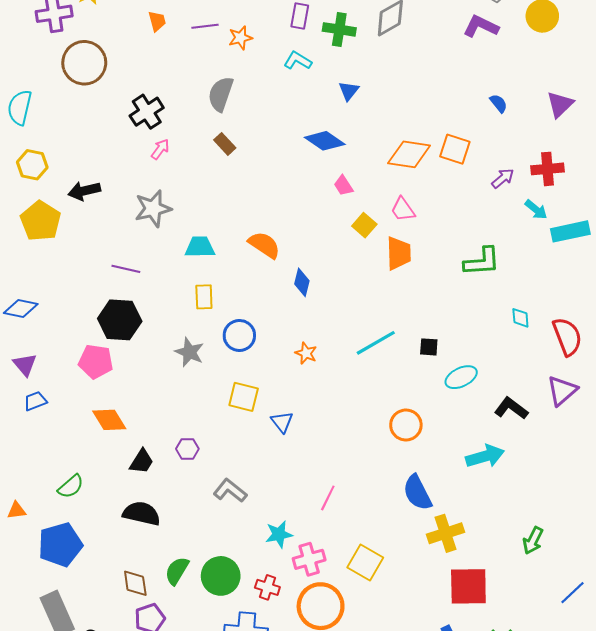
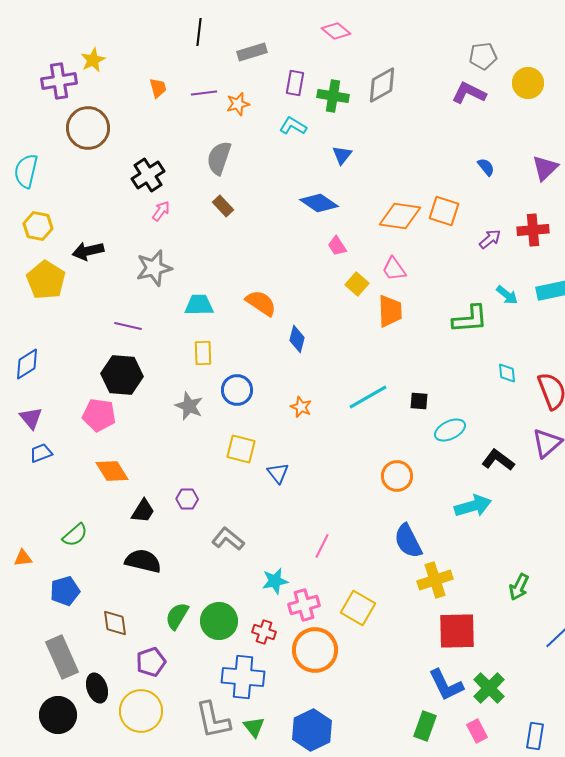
cyan arrow: (536, 210) -> (507, 295), moved
blue diamond: (21, 308) -> (27, 364), turned -44
blue pentagon: (60, 545) -> (65, 591), size x0.7
brown diamond: (135, 583) -> (115, 623), moved

